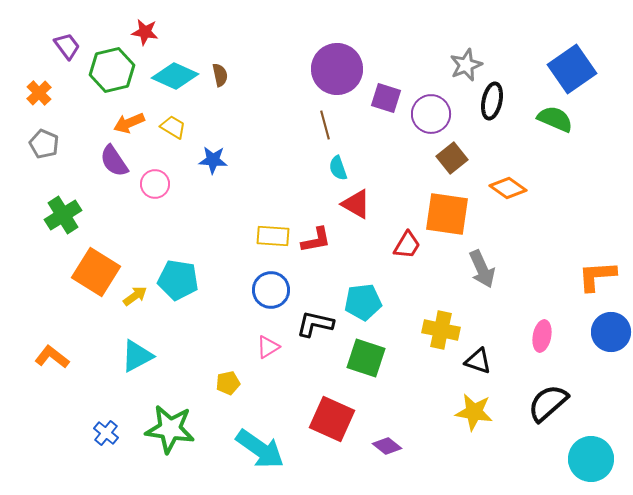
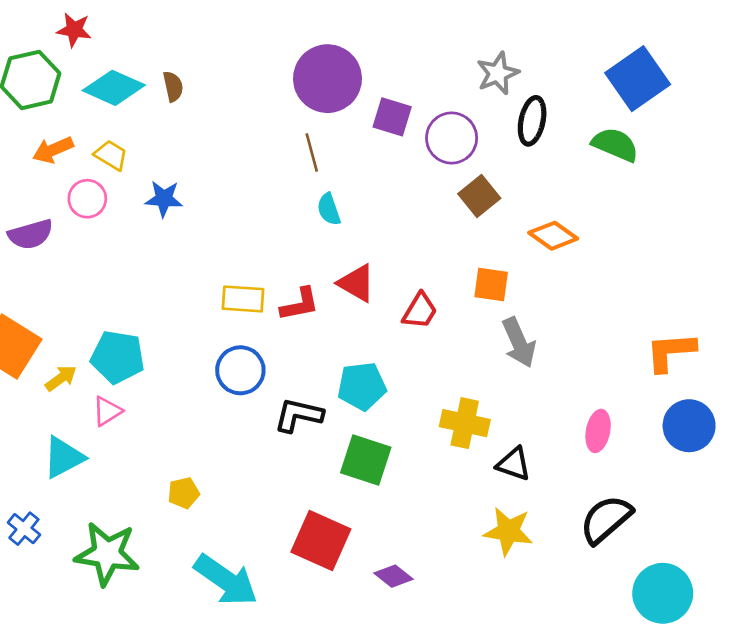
purple semicircle: (114, 161) -> (31, 234), moved, turned -72
pink circle: (155, 184) -> (87, 199), moved
red triangle: (356, 204) -> (357, 283), moved
orange square: (447, 214) -> (491, 284), moved, size x0.6
pink triangle: (268, 347) -> (107, 411), moved
blue cross: (106, 433) -> (24, 529), moved

